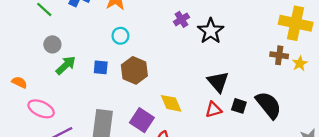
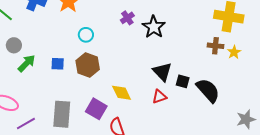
cyan circle: (120, 36) -> (86, 35), moved
black square: (239, 106) -> (183, 81), moved

